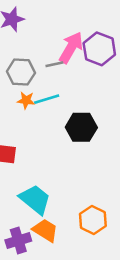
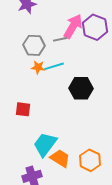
cyan trapezoid: (35, 199) -> (45, 144), turned -92
orange trapezoid: (45, 230) -> (60, 158), moved

